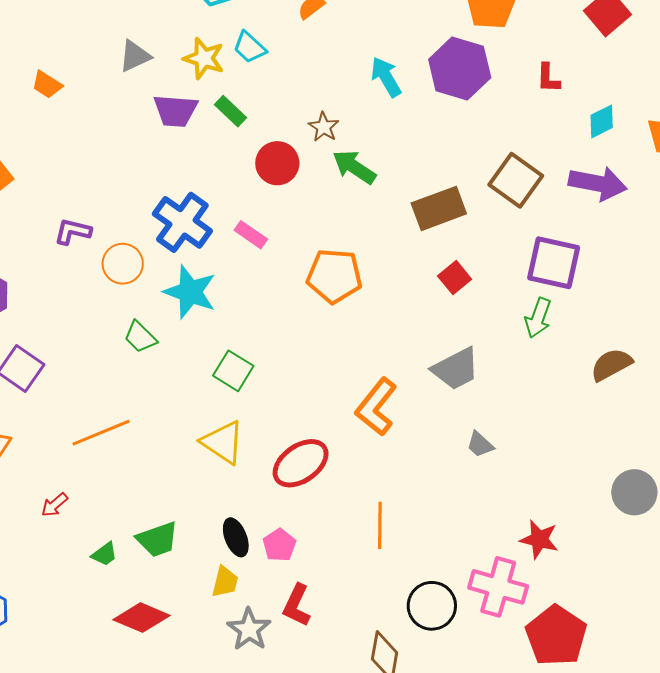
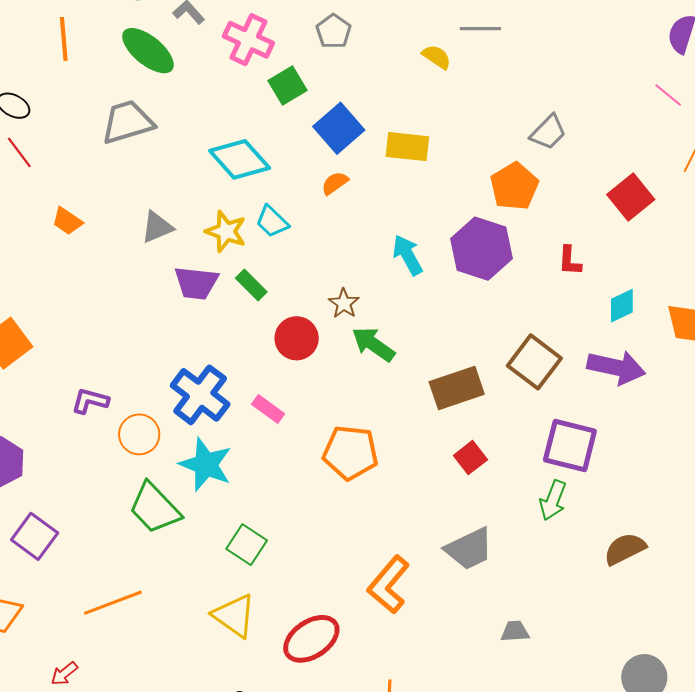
orange trapezoid: (47, 85) -> (67, 221), moved
green trapezoid: (140, 337) -> (155, 508), size x1.6
gray trapezoid: (480, 444) -> (515, 631), moved, turned 132

